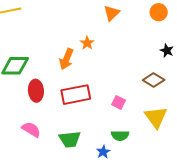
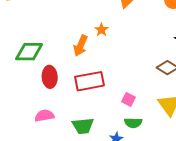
pink square: (118, 102) -> (128, 99), moved
pink semicircle: (31, 130) -> (44, 116), turned -42

